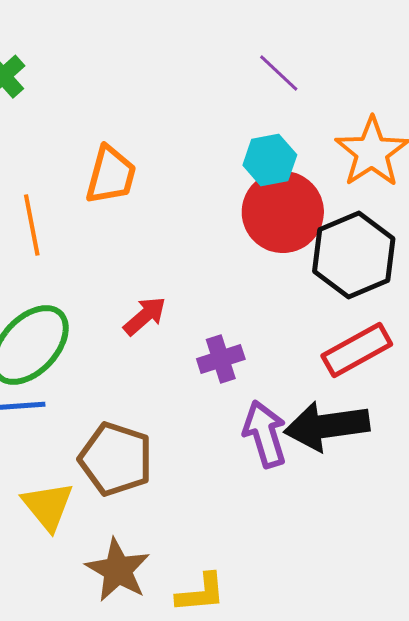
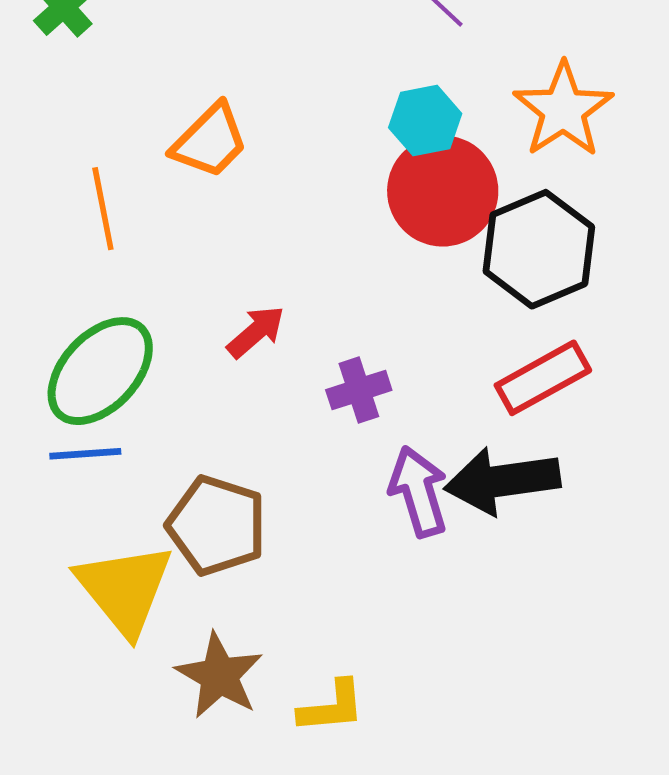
orange trapezoid: (111, 175) -> (210, 141), turned 30
yellow triangle: (48, 506) -> (125, 589), size x1.4

